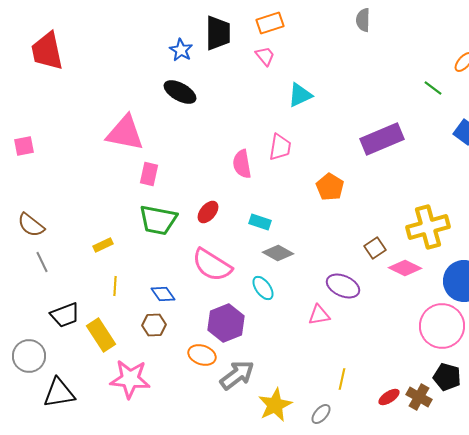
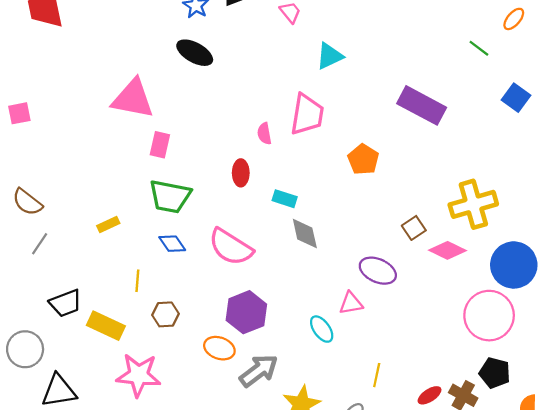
purple rectangle: (382, 139) -> (422, 105), turned 51
pink trapezoid: (280, 147) -> (307, 114), size x1.4
pink semicircle: (242, 164) -> (264, 134), size x0.7
red ellipse: (208, 212) -> (241, 173), moved, turned -40
gray diamond: (278, 253) -> (305, 234), turned 48
gray line: (42, 262) -> (40, 244), turned 60
yellow line: (115, 286) -> (137, 281), moved
cyan ellipse: (263, 288) -> (322, 329), moved
blue diamond: (163, 294) -> (172, 244), moved
yellow rectangle: (101, 335) -> (106, 326), turned -32

